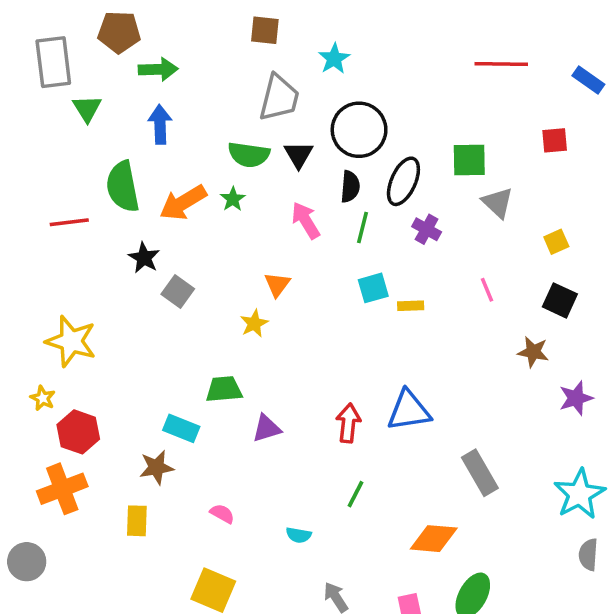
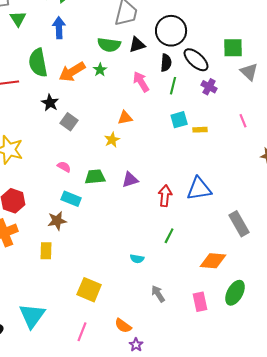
black triangle: (299, 155) -> (137, 45), turned 42
black ellipse: (403, 181) -> (196, 60), turned -72
orange triangle: (277, 284) -> (125, 118), turned 42
purple triangle: (267, 428) -> (130, 180), moved
pink semicircle: (222, 514) -> (64, 167), moved

